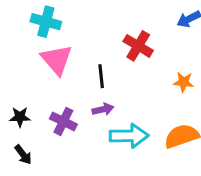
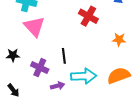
black line: (101, 76) -> (64, 56), moved
purple arrow: (103, 109) -> (58, 86), moved
black star: (20, 117) -> (13, 55), moved

